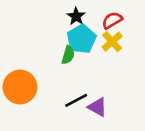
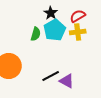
yellow cross: (112, 42) -> (78, 32), turned 35
green semicircle: (68, 55) -> (36, 34), moved

